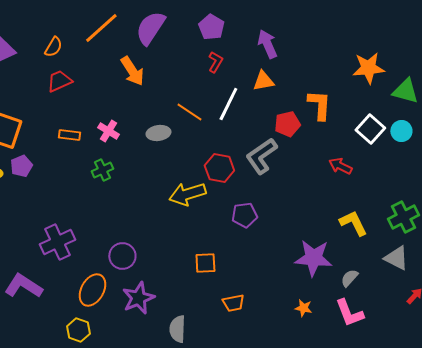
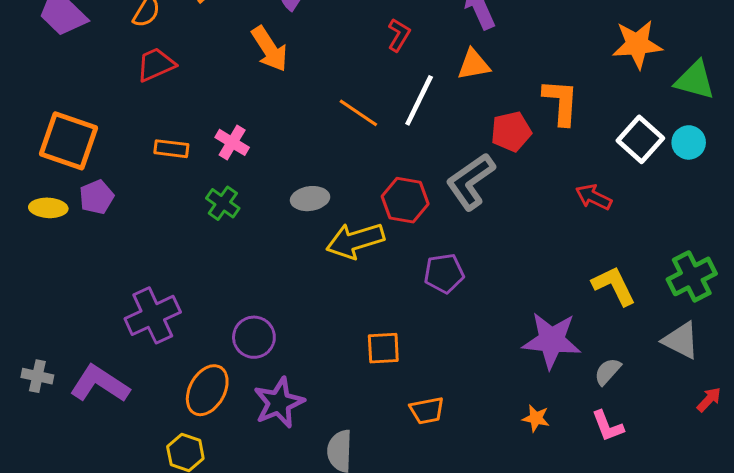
gray ellipse: (158, 133) -> (310, 199), moved
green cross: (102, 170) -> (223, 203), turned -30
pink L-shape: (349, 313) -> (608, 426), size x0.7

